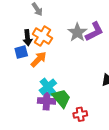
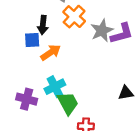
orange cross: (42, 36) -> (74, 17), moved
purple cross: (47, 101) -> (27, 99), moved

